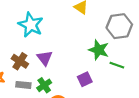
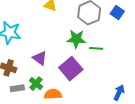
purple triangle: (45, 58) -> (40, 58), moved
purple square: (85, 79) -> (71, 69), size x1.6

